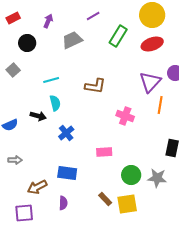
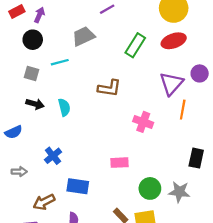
purple arrow: (48, 21) -> (39, 15), moved
green rectangle: (118, 36) -> (135, 45), moved
gray square: (13, 70) -> (32, 73), moved, turned -32
cyan line: (51, 80) -> (60, 62), moved
black arrow: (38, 116) -> (35, 104), moved
blue cross: (66, 133) -> (53, 156), moved

